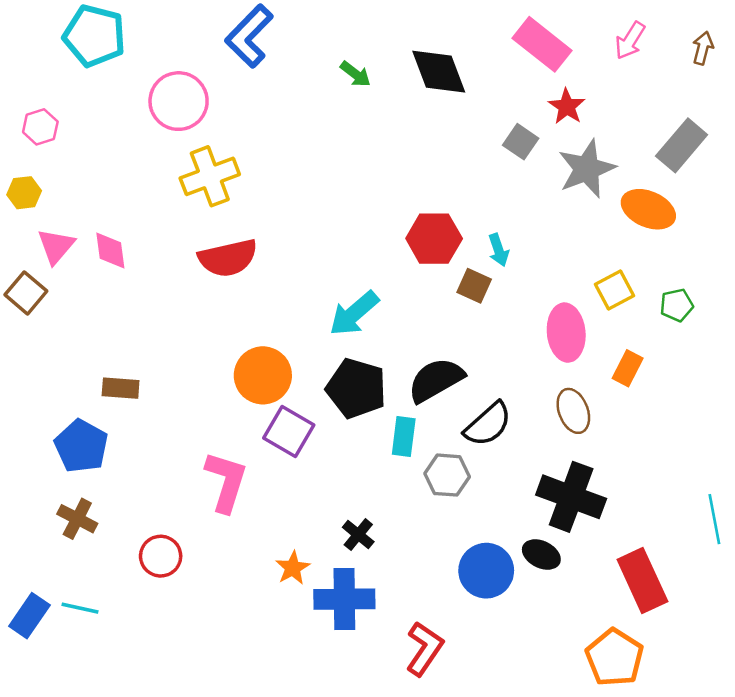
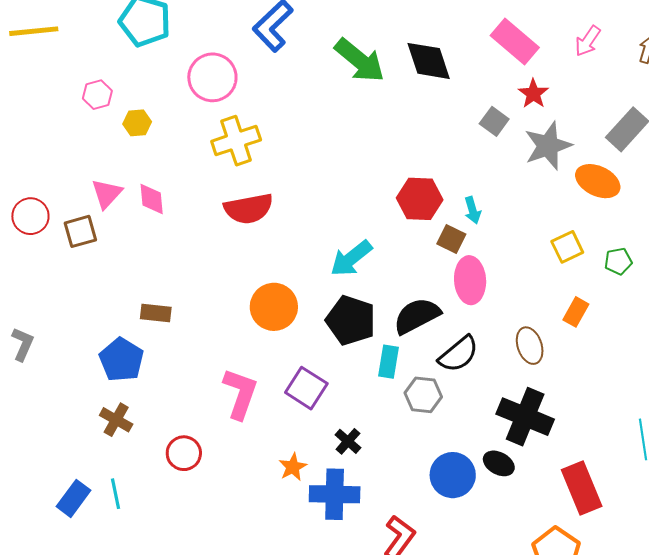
green arrow: (355, 74) -> (360, 60), size x2.0
yellow hexagon: (24, 193) -> (137, 123), moved
brown square: (26, 293) -> (80, 231), turned 32
pink ellipse: (566, 333) -> (470, 280), moved
purple square: (289, 431) -> (306, 388), moved
cyan line: (80, 608) -> (116, 494), turned 64

